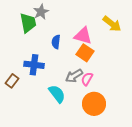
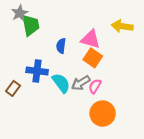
gray star: (41, 12) -> (20, 13), moved
yellow arrow: (112, 24) -> (122, 26), turned 150
cyan semicircle: (57, 94) -> (61, 83), moved

